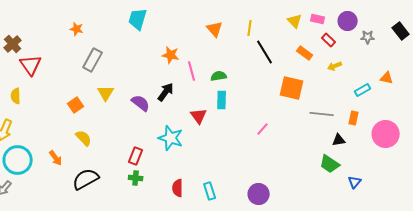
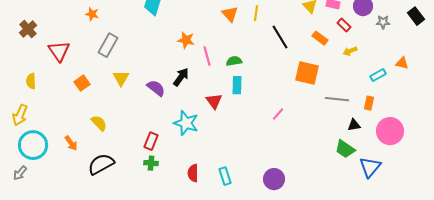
yellow line: (250, 28) -> (256, 13), moved
red triangle: (31, 65) -> (59, 51), moved
orange square: (76, 105) -> (82, 83), moved
pink circle: (386, 134) -> (390, 131), moved
blue triangle: (355, 182) -> (370, 167), size x1.6

